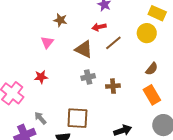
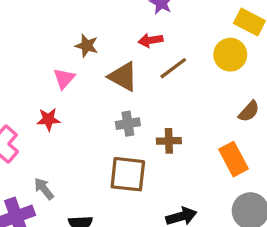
brown star: (60, 20) -> (87, 46), moved
pink triangle: (47, 42) -> (64, 78), moved
brown semicircle: (152, 69) -> (249, 111), moved
brown square: (77, 118) -> (128, 174), moved

